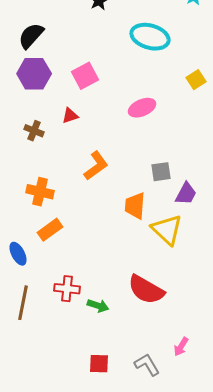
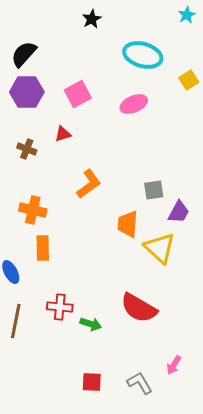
yellow square: (196, 80) -> (189, 80), moved
pink ellipse: (142, 108) -> (134, 104), moved
orange rectangle: (50, 230) -> (43, 248), turned -55

